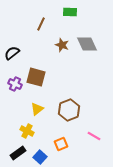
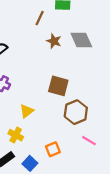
brown line: (41, 24) -> (40, 18), moved
brown square: (36, 77) -> (58, 86), moved
brown hexagon: (69, 110) -> (76, 112), moved

